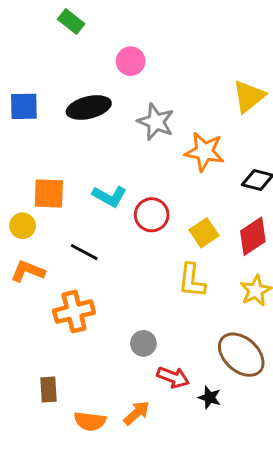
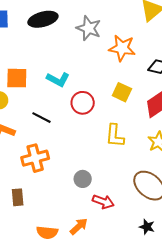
red circle: (152, 215) -> (83, 103), moved
yellow square: (204, 233) -> (122, 92), moved, turned -30
brown rectangle: (49, 389) -> (18, 197), moved
black star: (210, 398) -> (147, 227), moved

